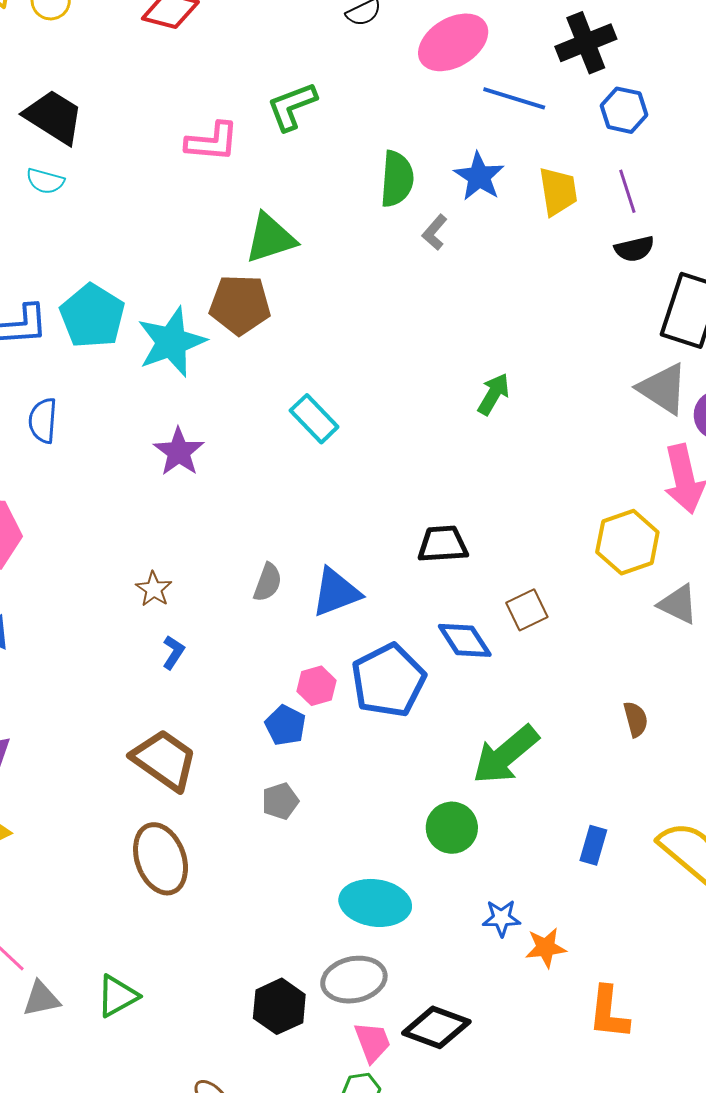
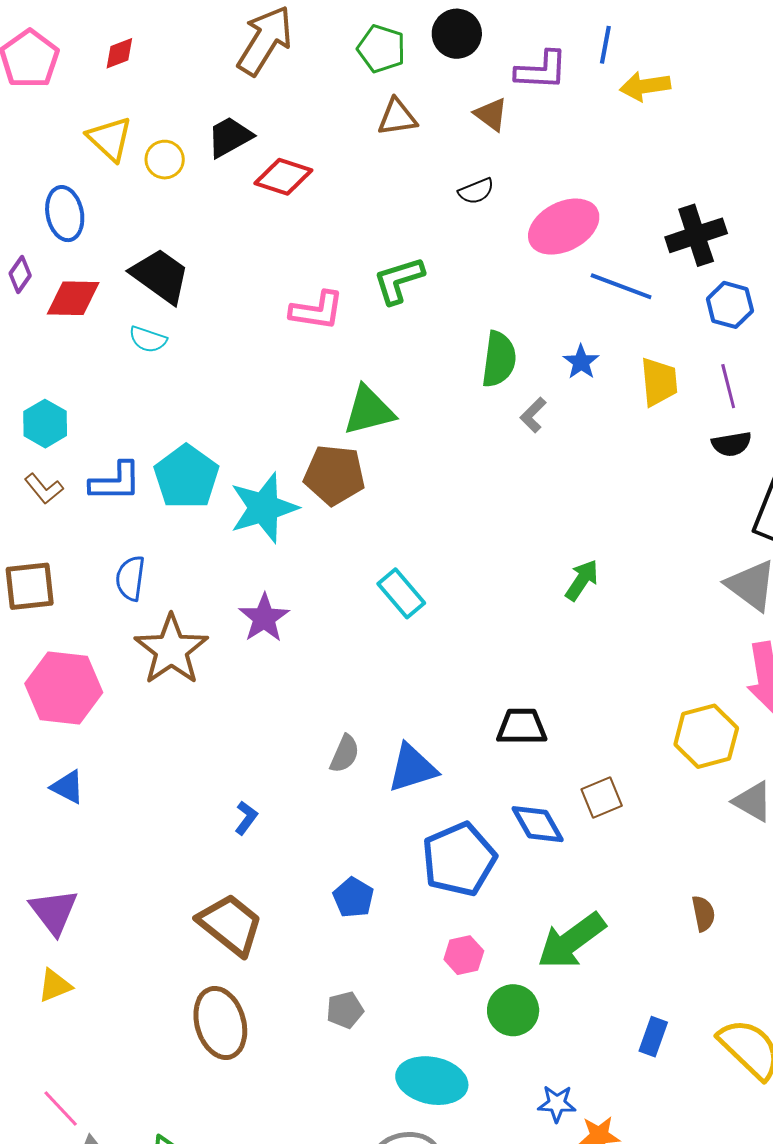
blue star: (479, 176) -> (581, 362), size x0.7
brown star: (154, 589) -> (171, 650), moved, size x2.0
pink hexagon: (317, 686) -> (464, 955), moved
gray pentagon: (280, 801) -> (345, 1010), moved

